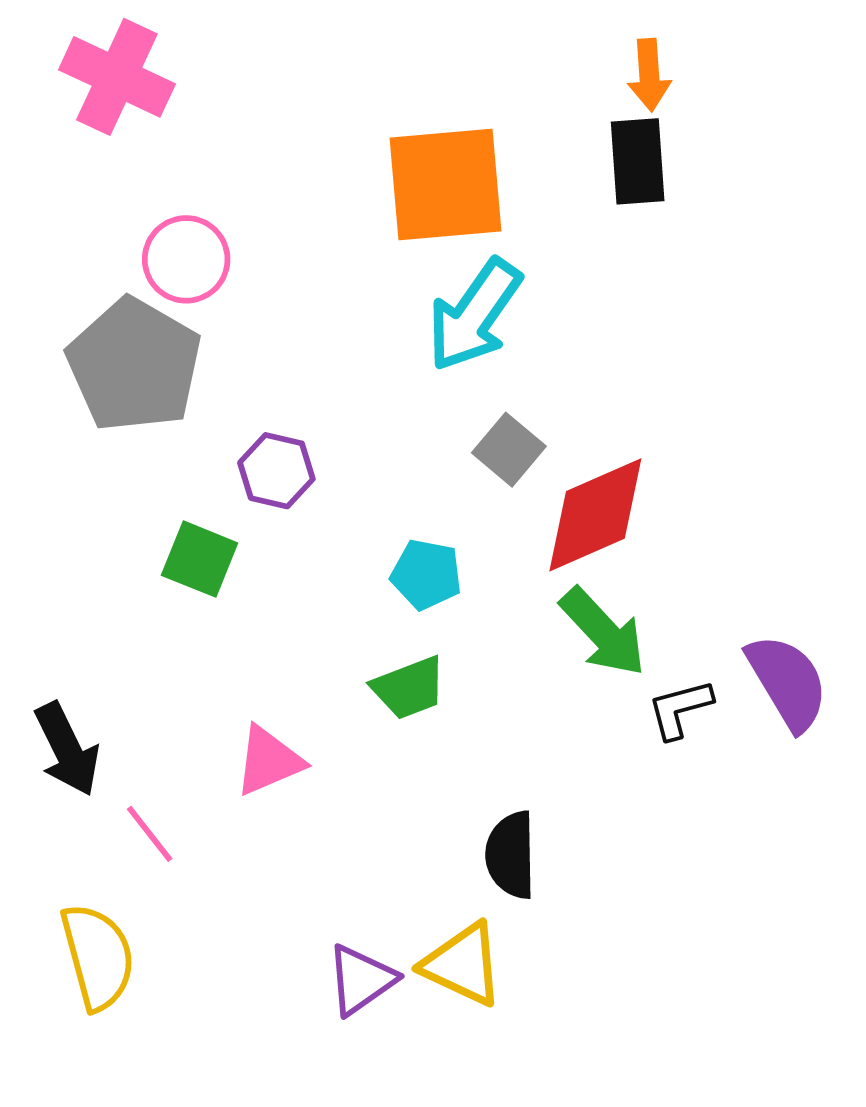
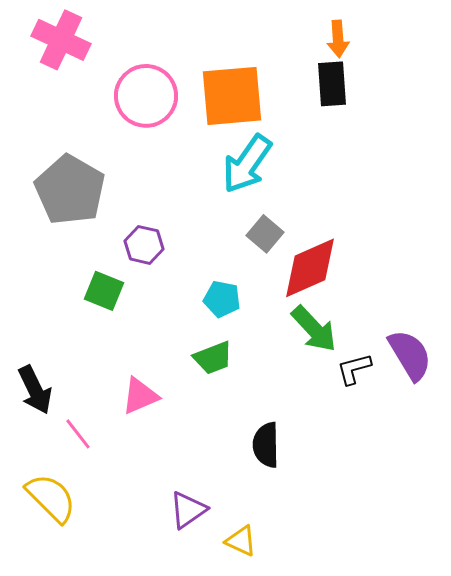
pink circle: (186, 259) -> (146, 96), moved, size x1.4
yellow semicircle: (98, 957) -> (51, 498), turned -30
yellow triangle: (463, 964) -> (241, 541), moved, size x0.7

